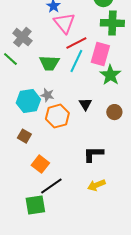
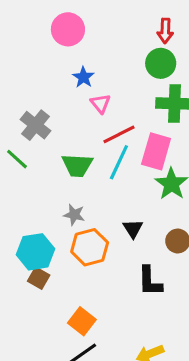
pink triangle: (64, 23) -> (100, 104), size x0.6
cyan hexagon: (28, 101) -> (36, 252), moved
black L-shape: (93, 154) -> (150, 281), moved, turned -90
orange square: (40, 164) -> (82, 321), moved

